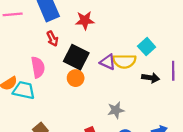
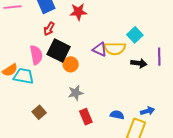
red arrow: (52, 39) -> (49, 29), turned 56
black square: (76, 57) -> (59, 50), moved
gray star: (116, 110) -> (76, 93), moved

